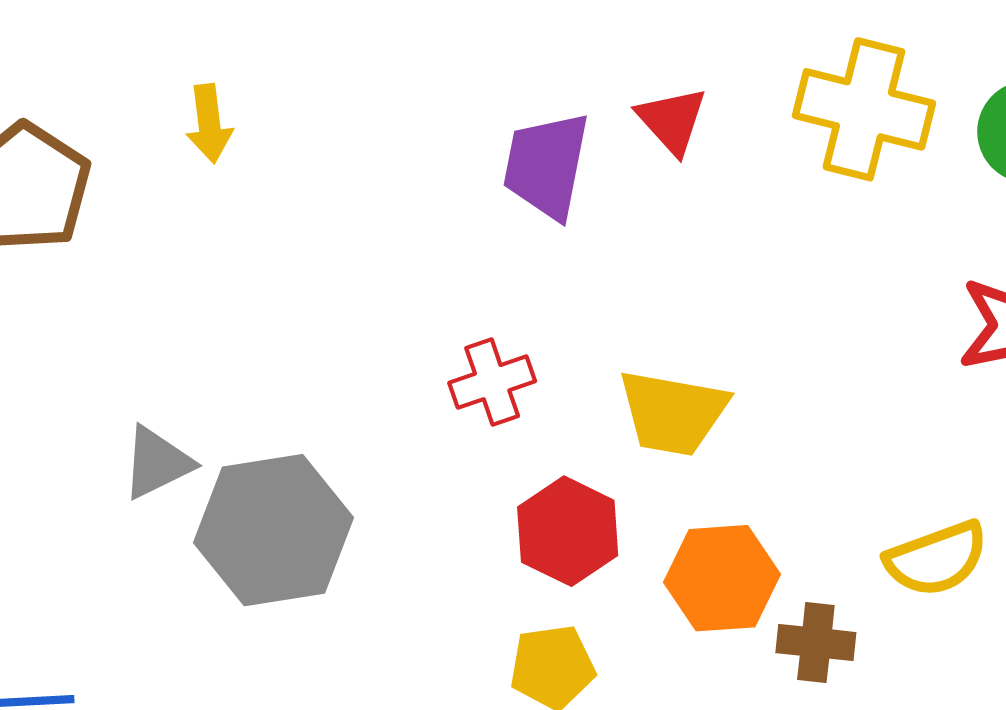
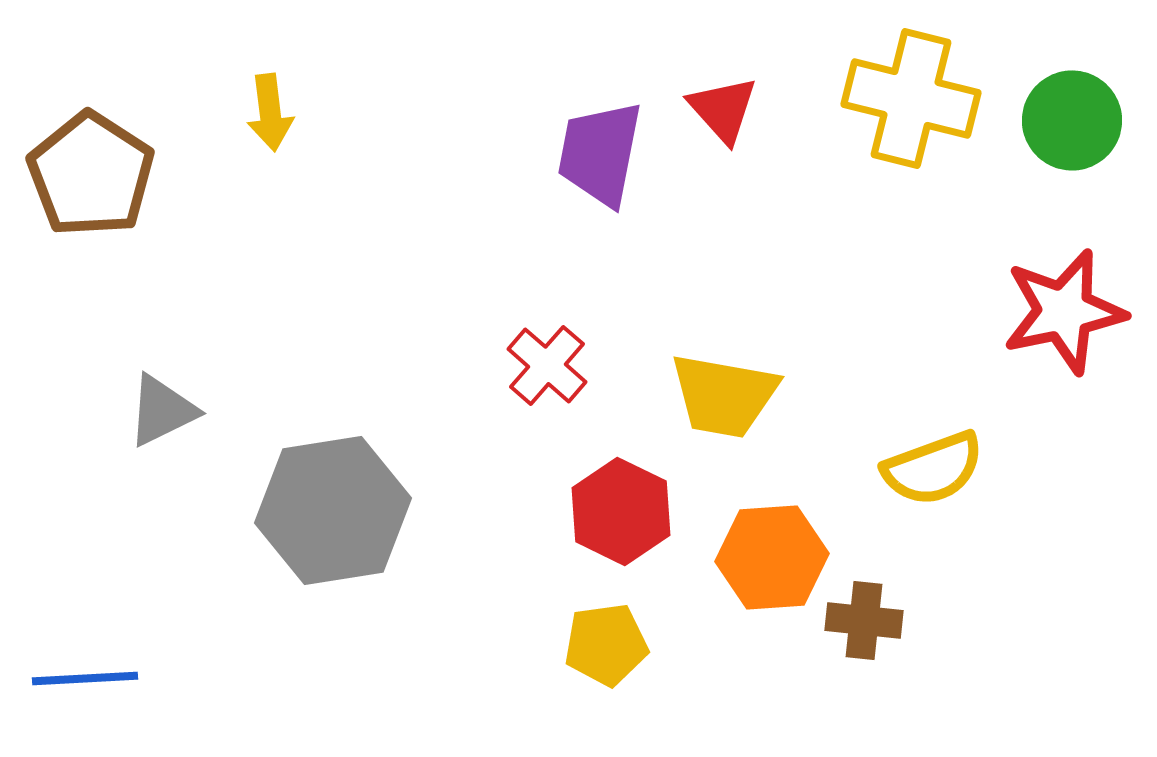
red cross: (492, 382) -> (547, 365), turned -30
gray triangle: (157, 463) -> (162, 410), moved
yellow semicircle: (936, 559) -> (933, 468), moved

